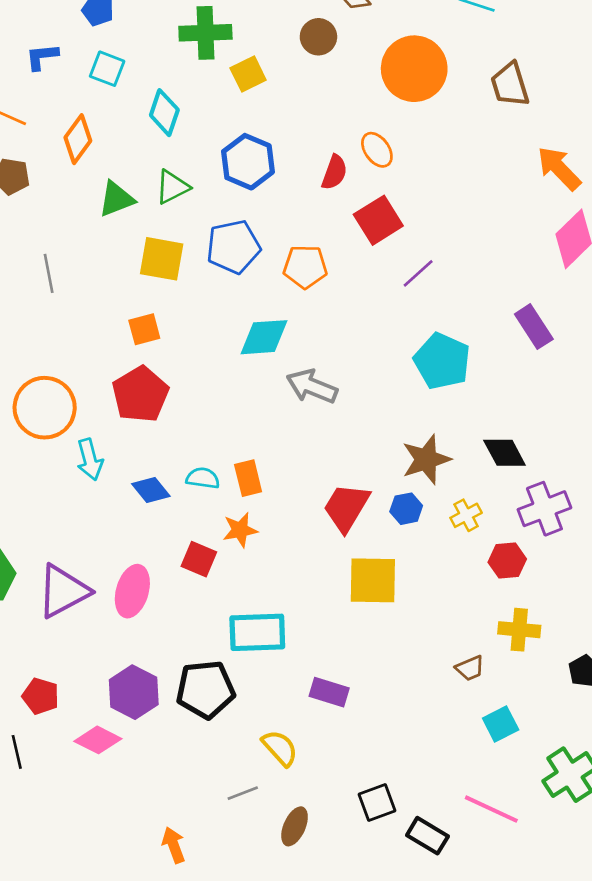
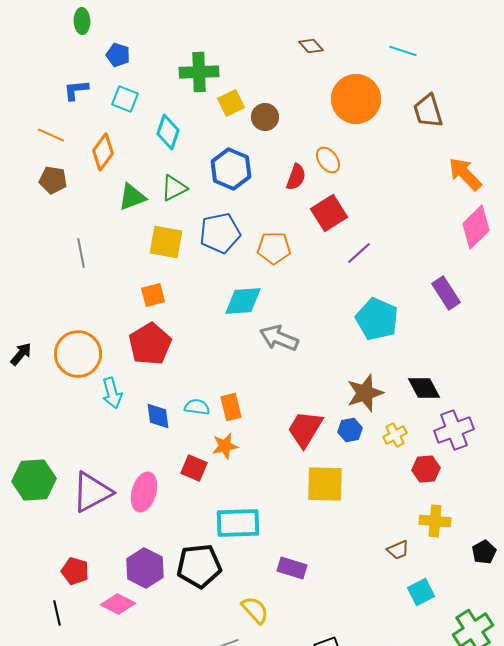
brown circle: (318, 37) -> (265, 117), moved
blue diamond: (151, 490) -> (158, 416), turned 32

